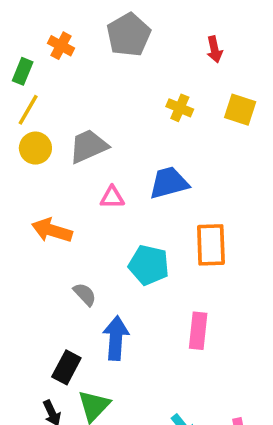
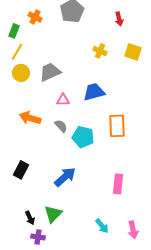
gray semicircle: (85, 294) -> (61, 126), moved
pink rectangle: (198, 331) -> (118, 184), moved
blue arrow: (116, 338) -> (65, 177), turned 45
black rectangle: (66, 367) -> (21, 170), moved

